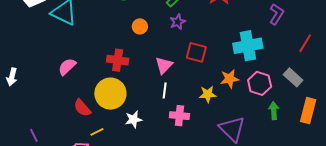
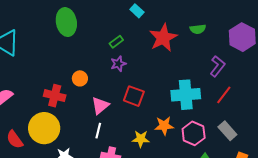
orange circle: (140, 26) -> (80, 78), moved
red line: (305, 43) -> (224, 95), moved

